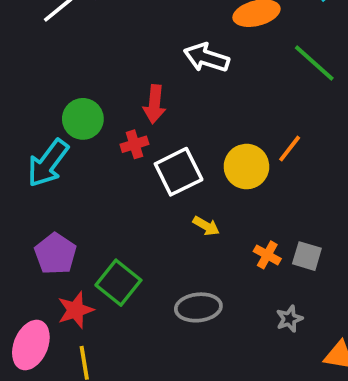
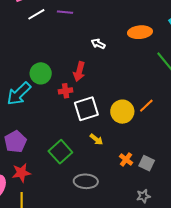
white arrow: (206, 58) -> (98, 44), moved, size x0.6
green square: (118, 283) -> (60, 152), moved
gray star: (289, 319) -> (143, 196), moved

